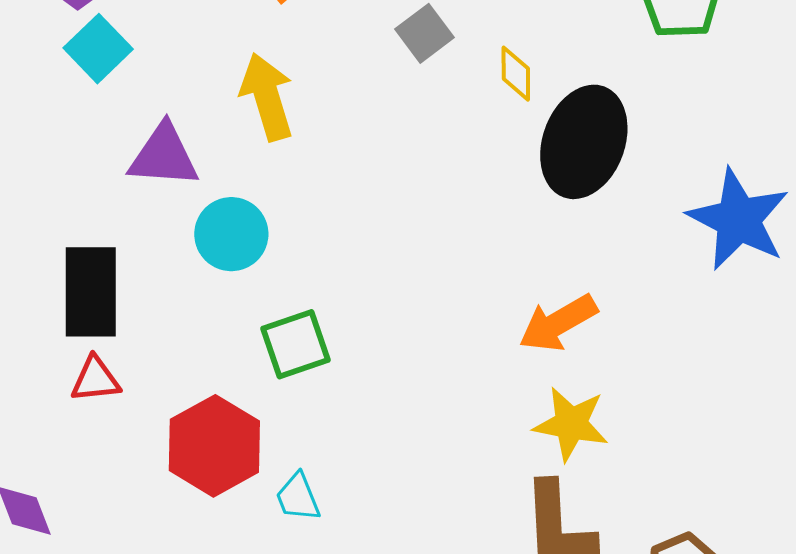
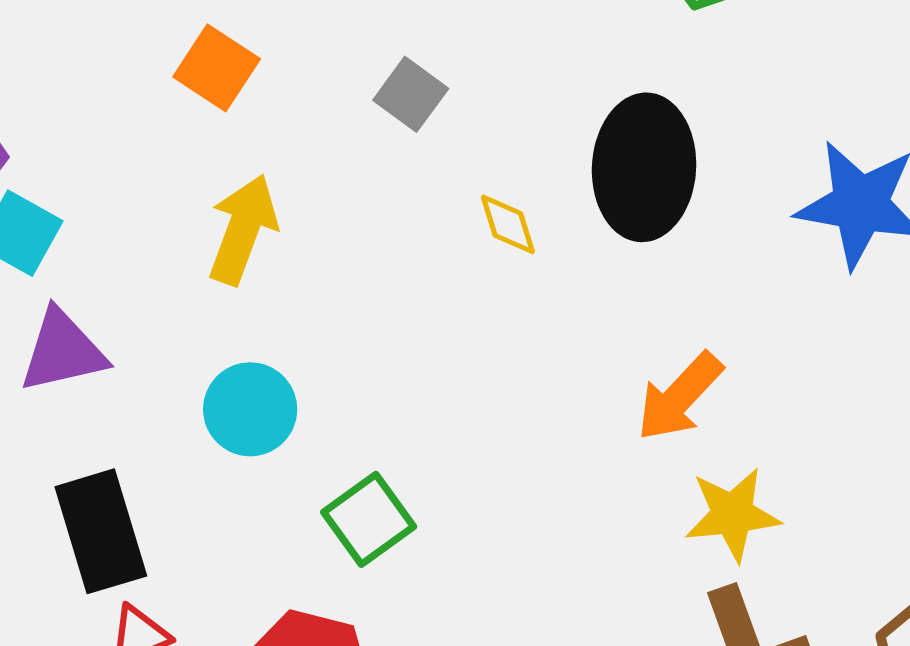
yellow diamond: (516, 74) -> (508, 224), moved
yellow arrow: (267, 97) -> (243, 229), turned 54
purple triangle: (164, 156) -> (63, 351), moved

